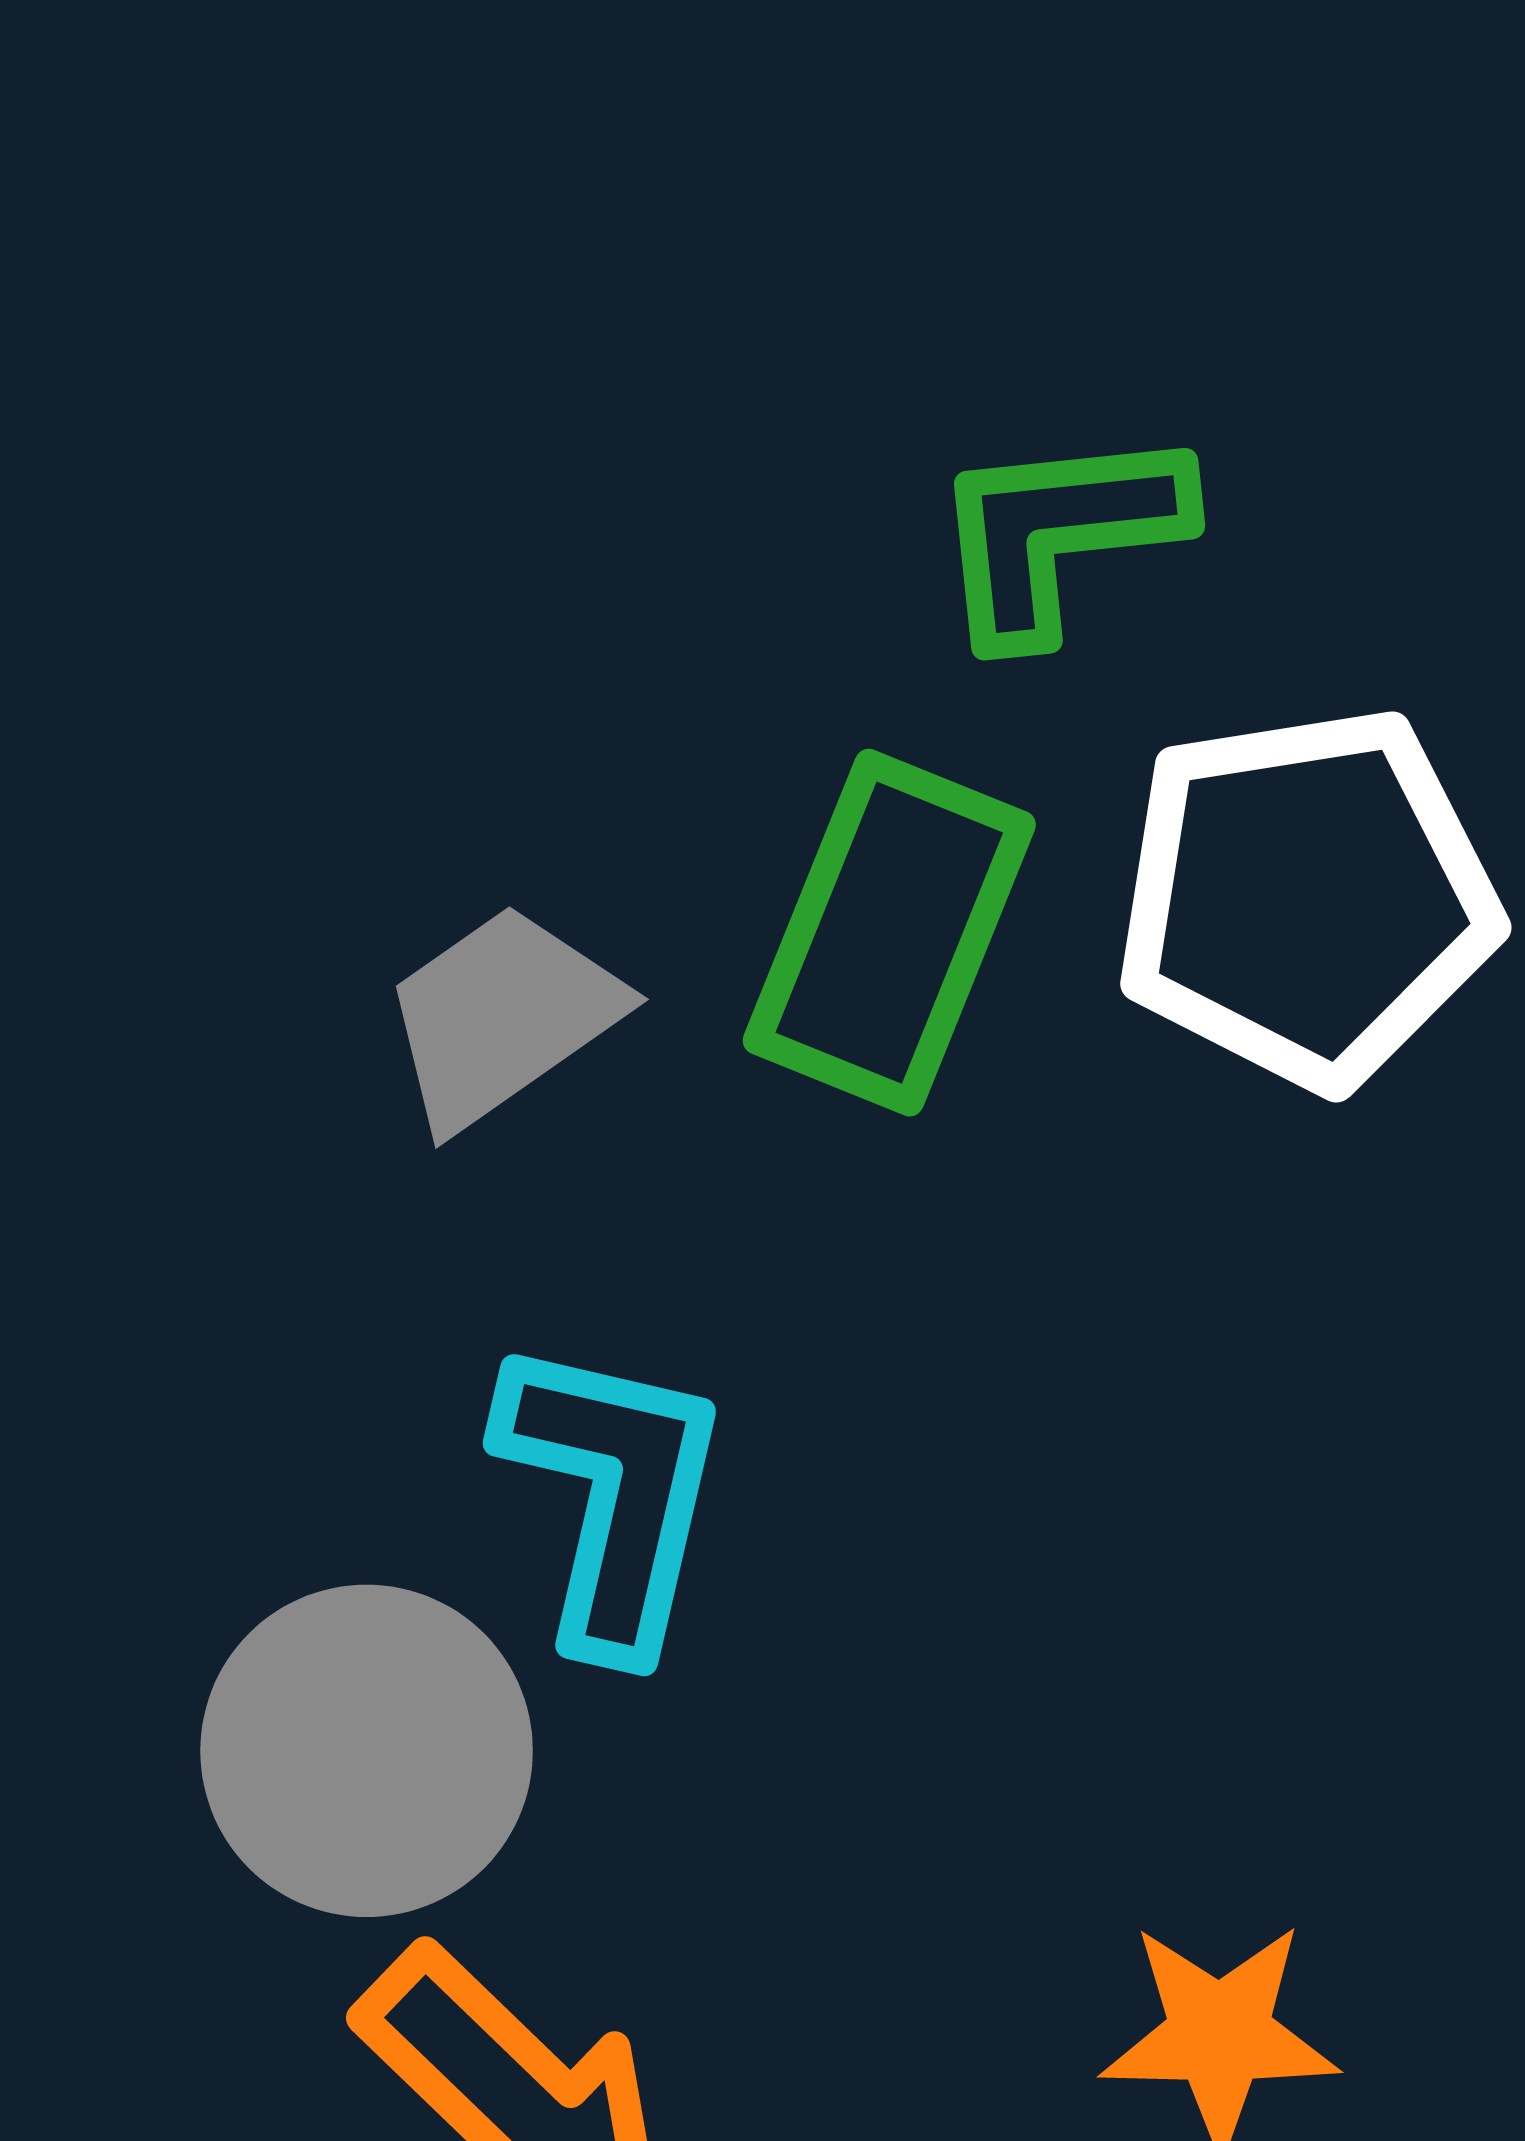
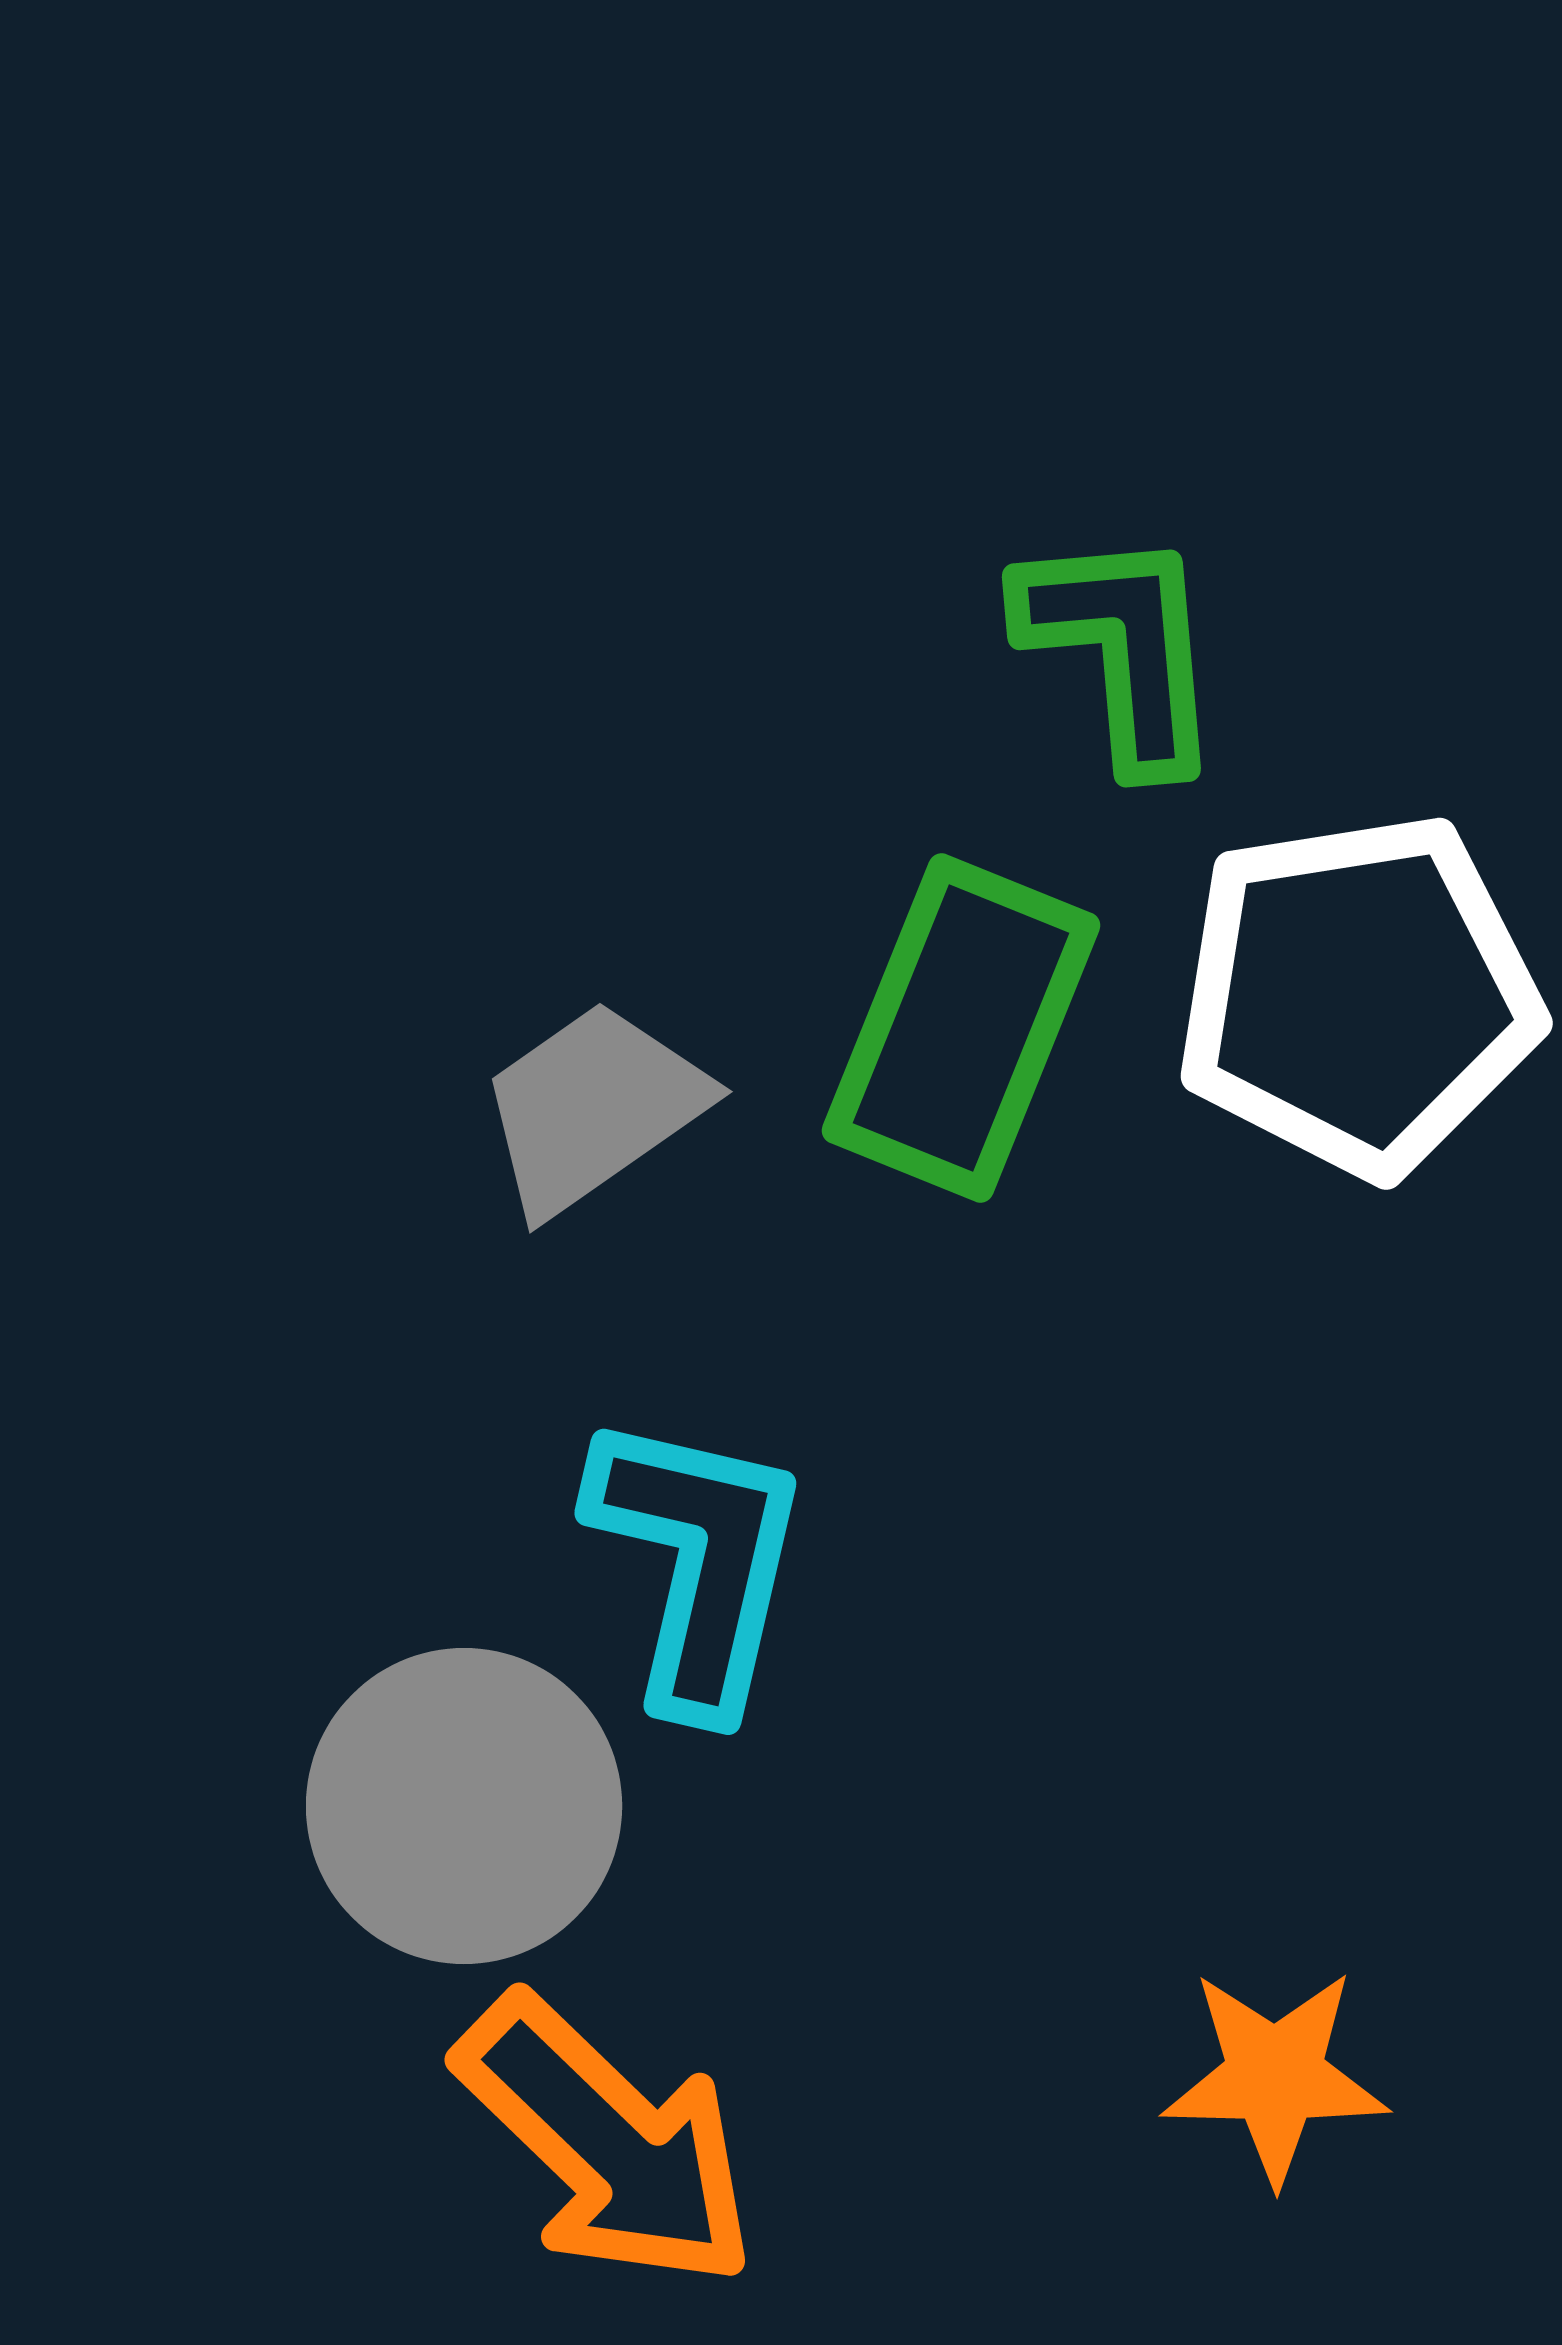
green L-shape: (1059, 533) -> (1122, 648), turned 91

